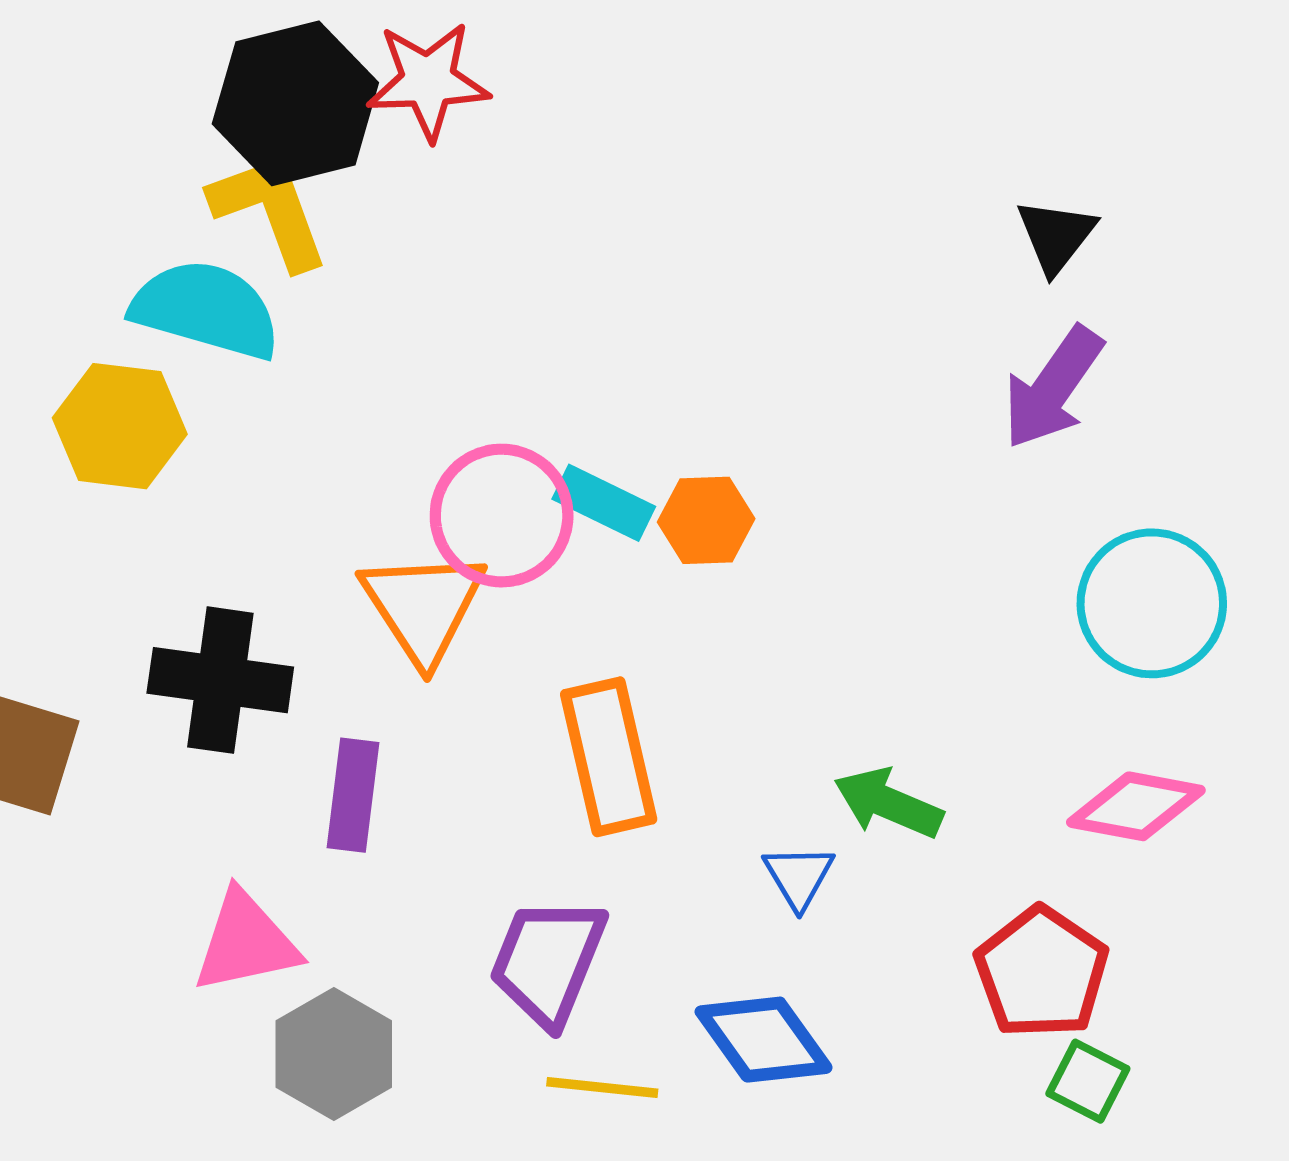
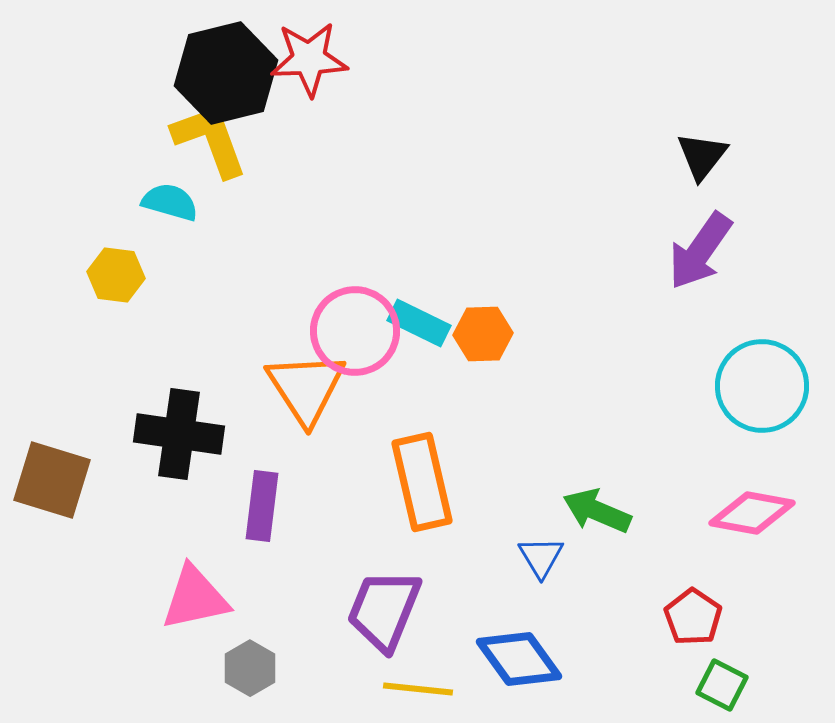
cyan semicircle: (206, 309) -> (170, 202), size x0.6
yellow hexagon: (120, 426) -> (116, 275), size x0.7
red pentagon: (1042, 972) -> (693, 617), size x0.7
gray hexagon: (334, 1054) -> (250, 668), size x0.7

